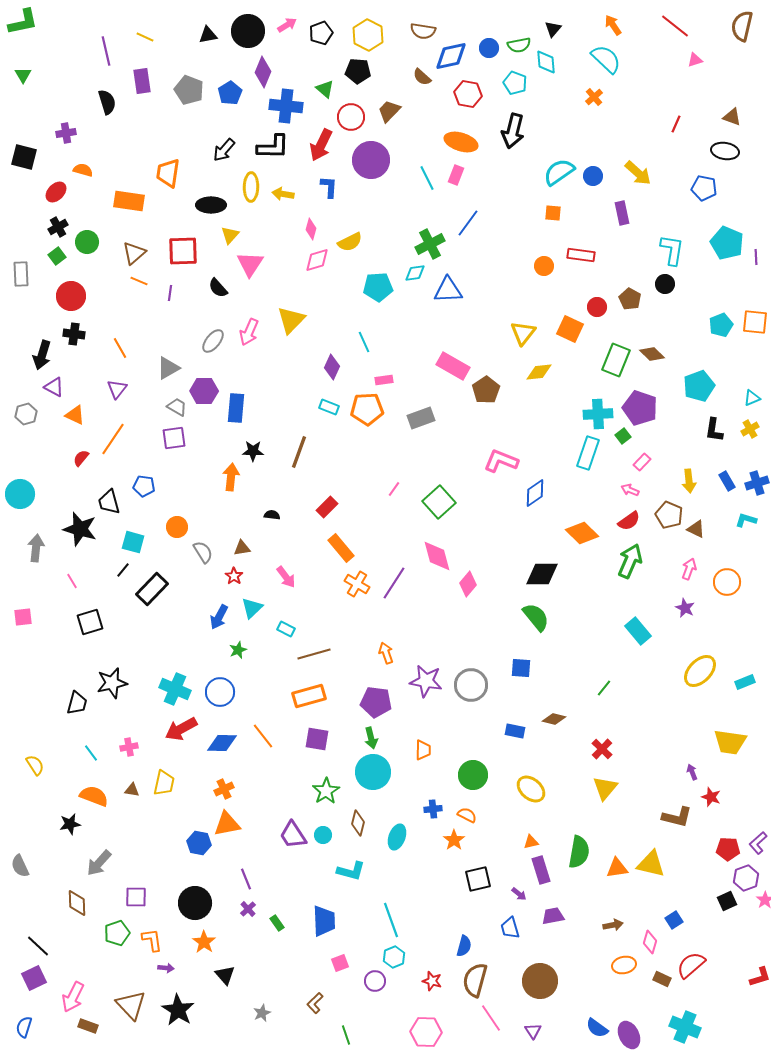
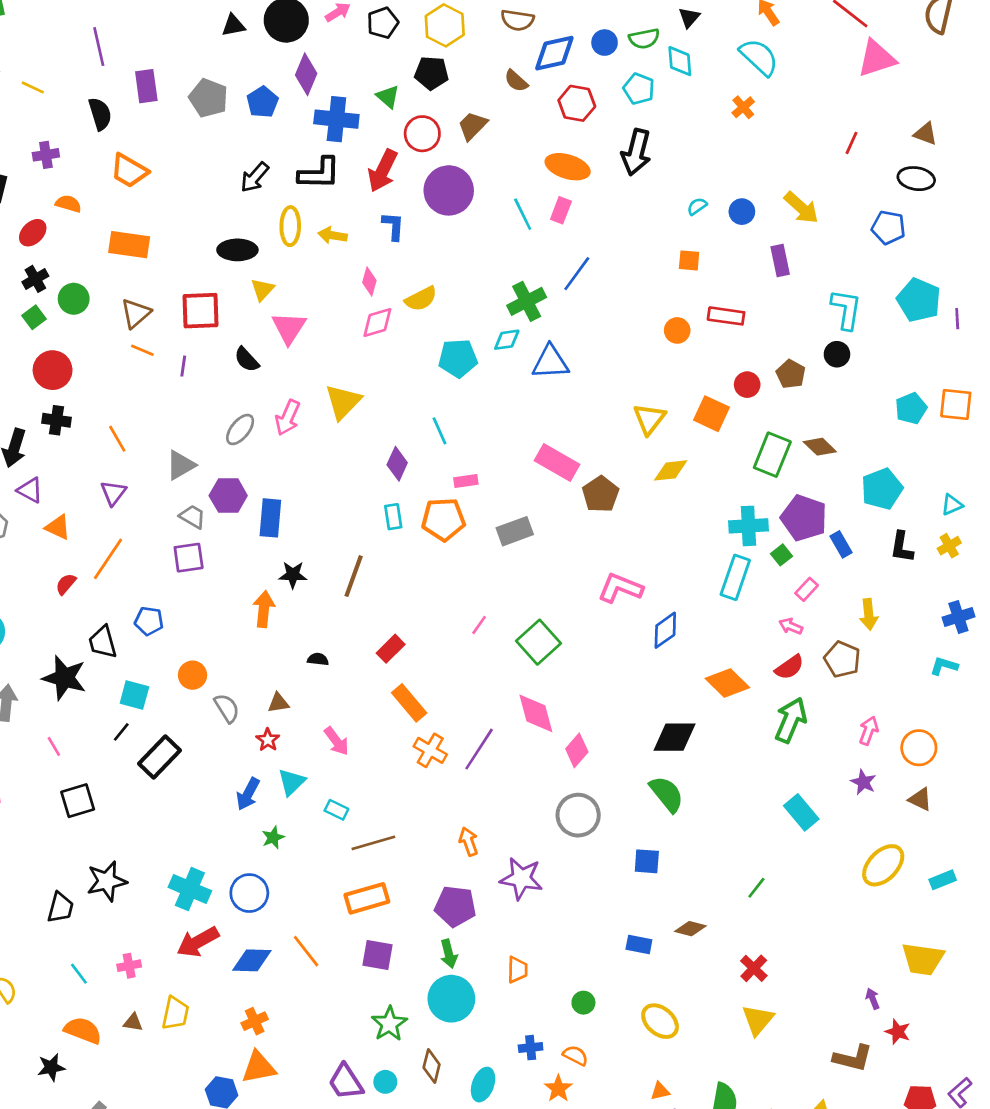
yellow line: (145, 37) -> (33, 87), moved
pink triangle: (695, 60) -> (877, 58), size x2.0
cyan semicircle: (559, 172) -> (697, 206), size x0.5
orange trapezoid: (168, 173) -> (129, 171), moved, turned -68
cyan rectangle: (329, 407) -> (393, 517), turned 60
blue rectangle: (727, 481) -> (841, 544), moved
brown triangle: (696, 529) -> (920, 799), moved
gray circle: (471, 685) -> (578, 815), moved
green circle: (473, 775) -> (583, 1003), size x0.6

